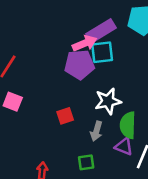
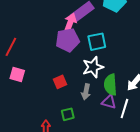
pink arrow: (85, 43) -> (70, 23), turned -42
cyan square: (102, 52) -> (97, 42), moved
green square: (86, 162) -> (68, 114), moved

